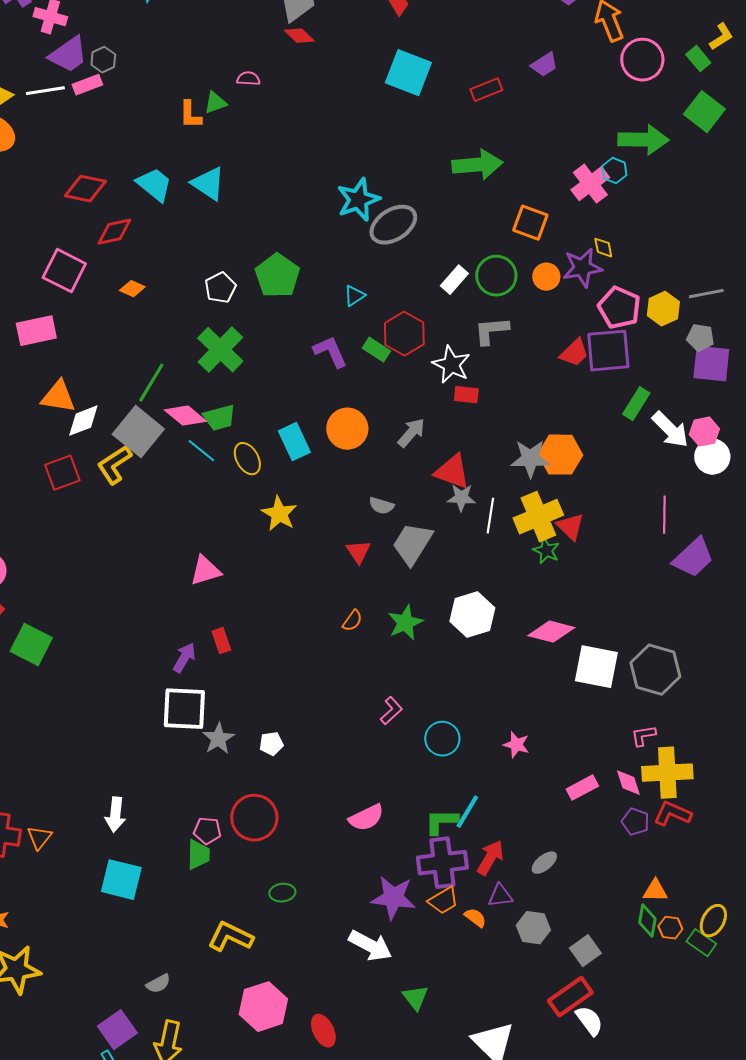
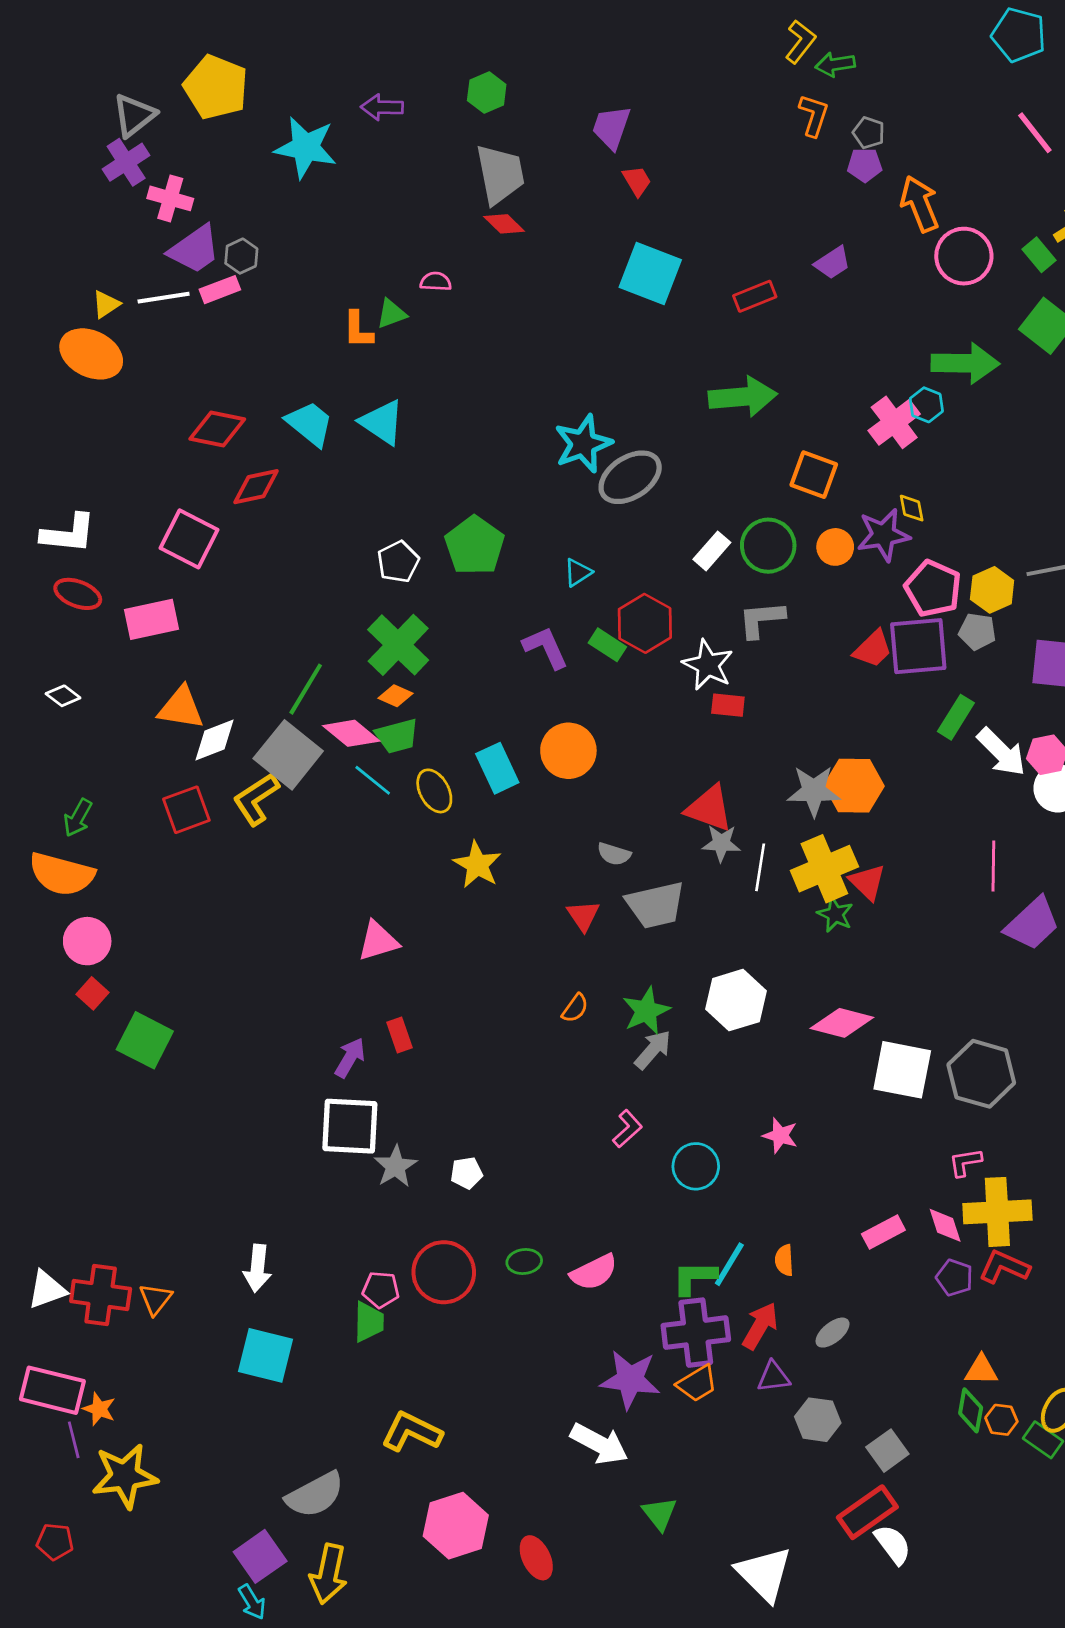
orange diamond: (132, 289) -> (395, 696), moved
gray pentagon: (700, 338) -> (977, 631), moved
gray arrow: (411, 433) -> (653, 1050), moved
gray trapezoid: (412, 544) -> (656, 905), turned -135
pink star: (516, 745) -> (780, 1135), moved
green ellipse: (282, 893) -> (524, 1262), moved
orange semicircle: (475, 918) -> (784, 1260), moved, turned -130
gray semicircle: (158, 984) -> (315, 1495), size x1.8

